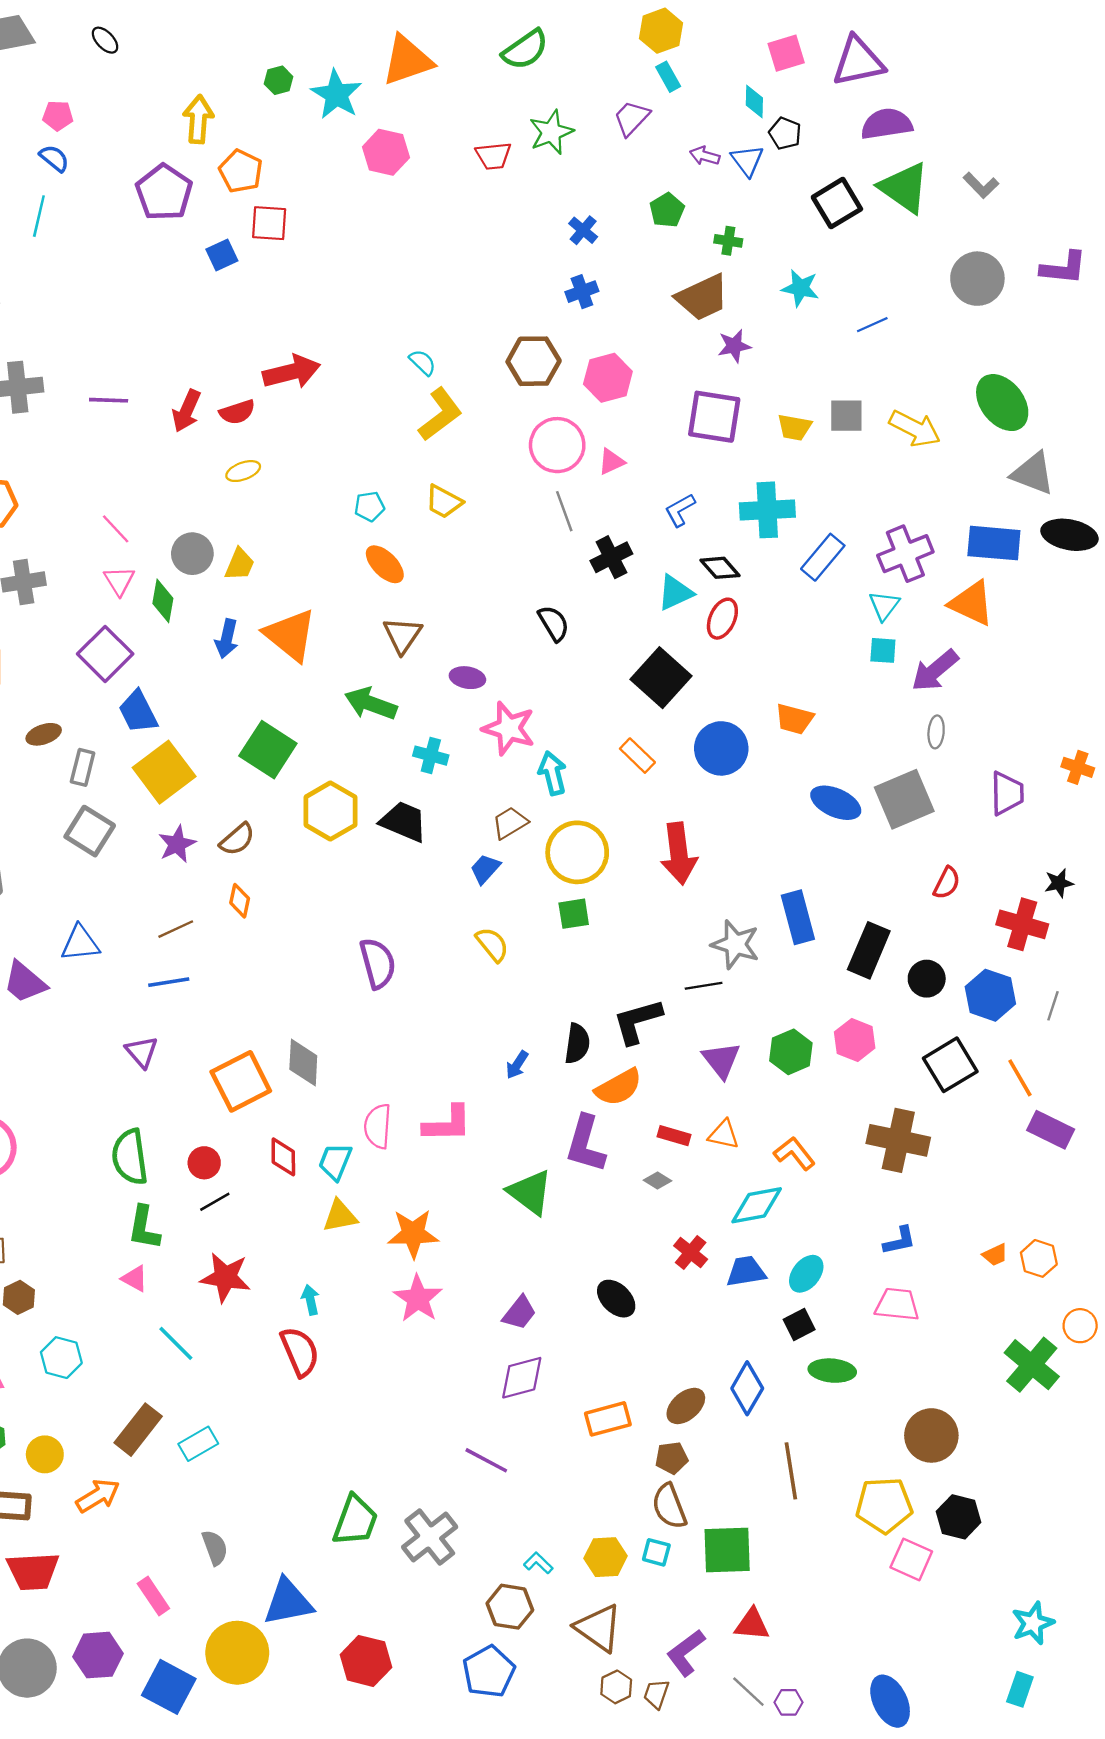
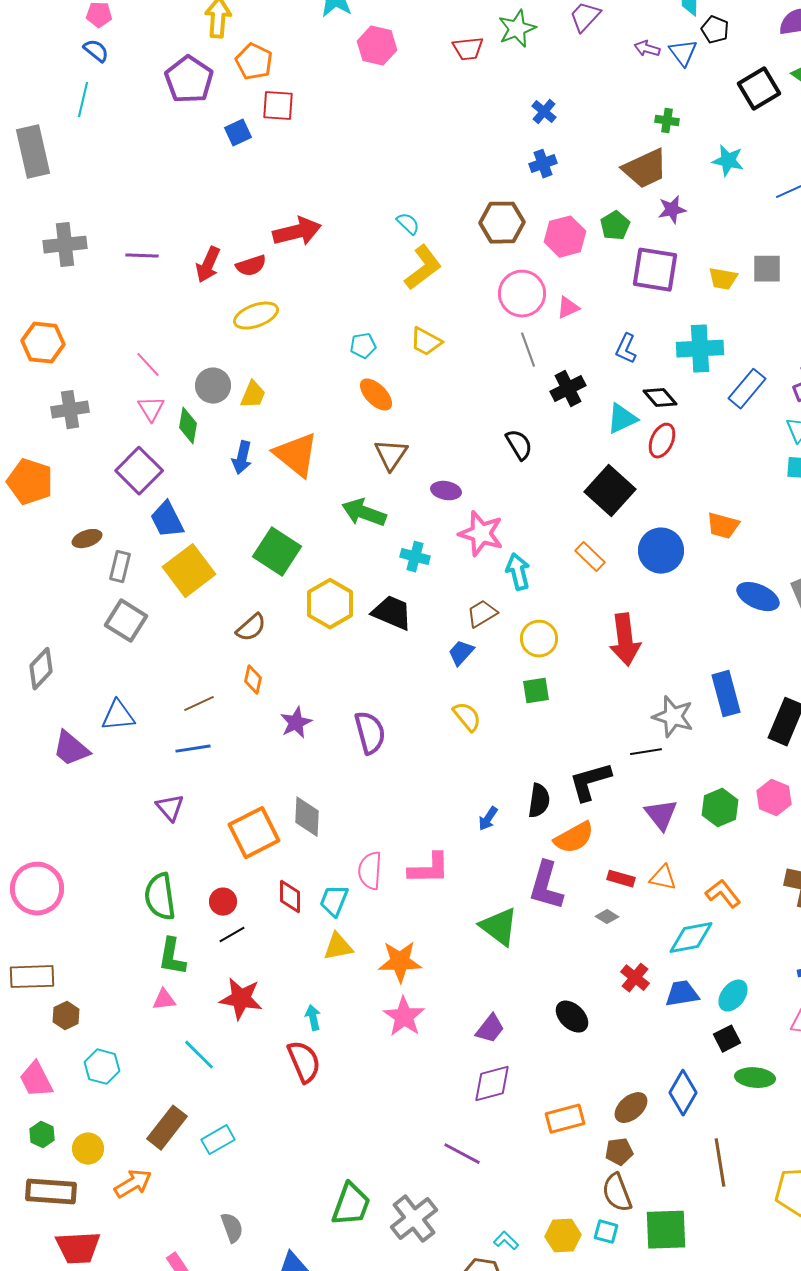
green pentagon: (667, 210) -> (615, 226), moved
yellow ellipse: (243, 471) -> (256, 316), size x1.5
blue L-shape: (680, 510) -> (626, 349), turned -36
purple star: (177, 844) -> (296, 723), moved
yellow circle: (577, 852) -> (539, 639), size x0.7
pink triangle: (135, 1278) -> (164, 1000), turned -35

